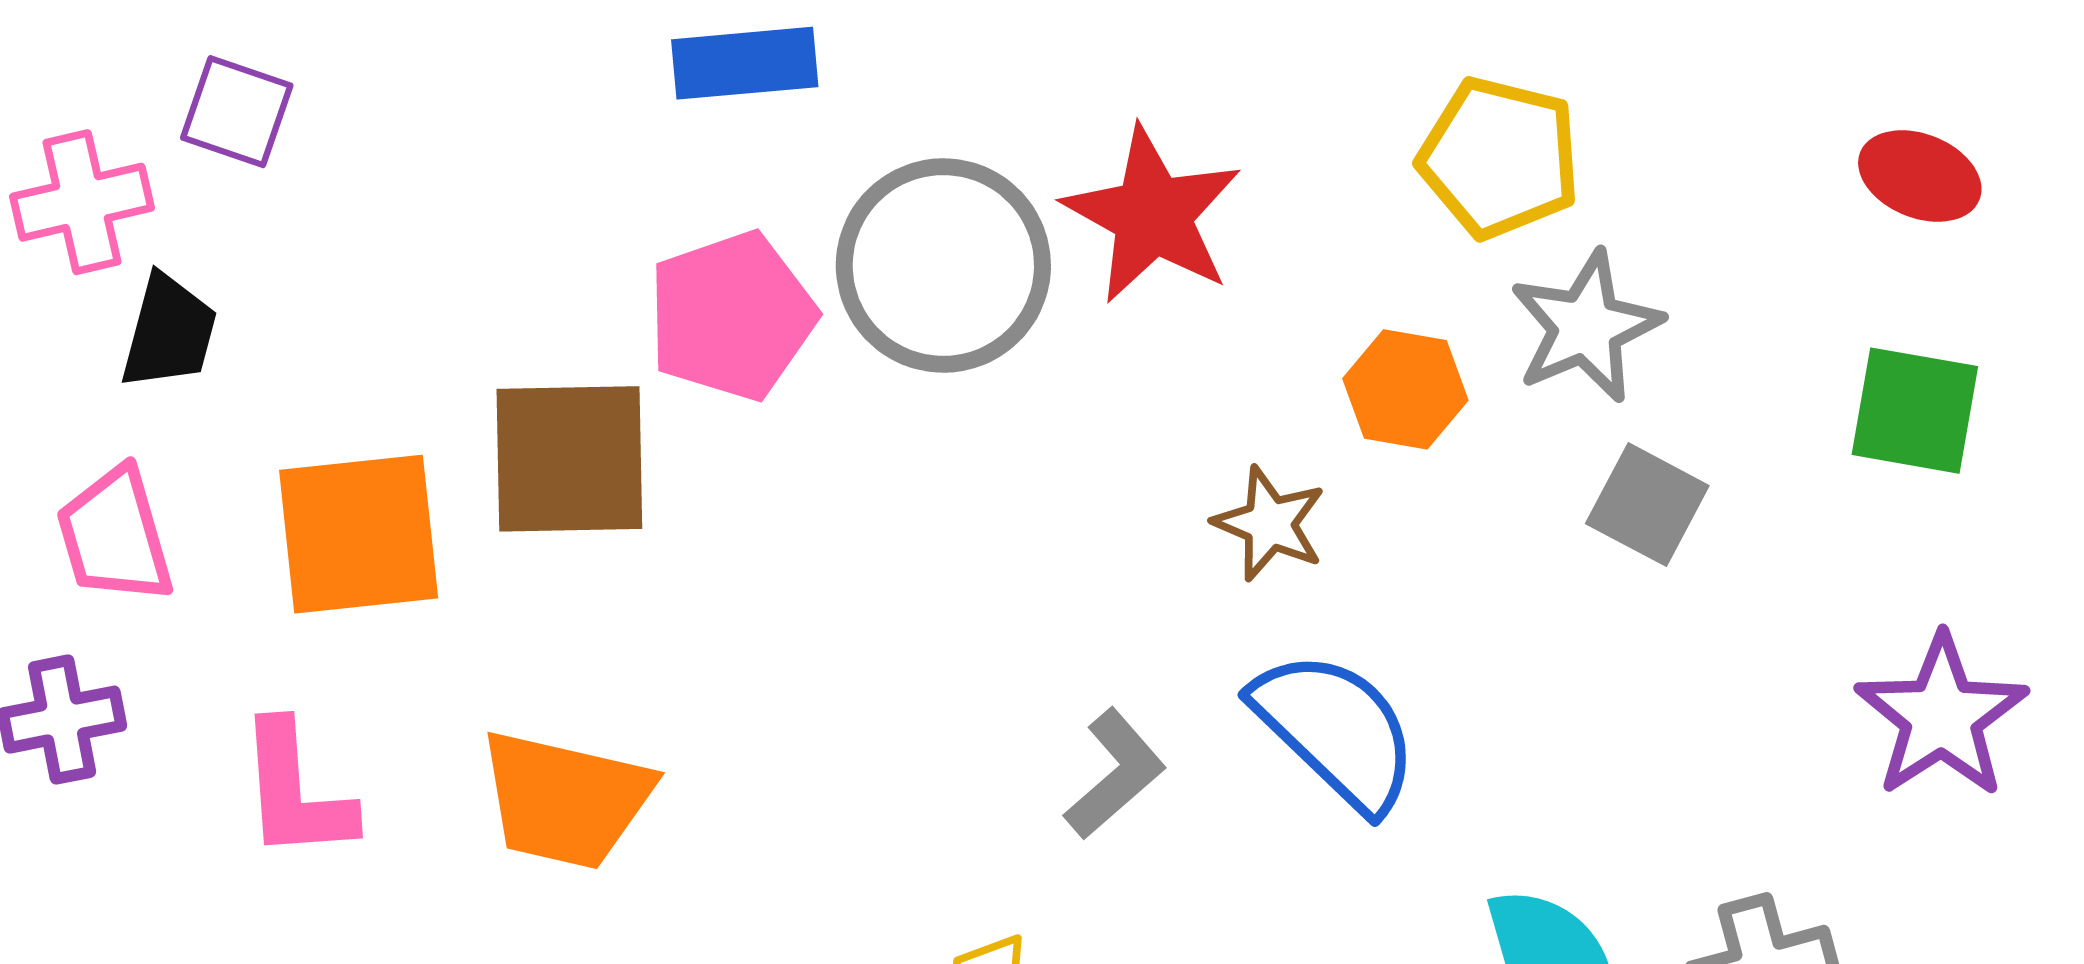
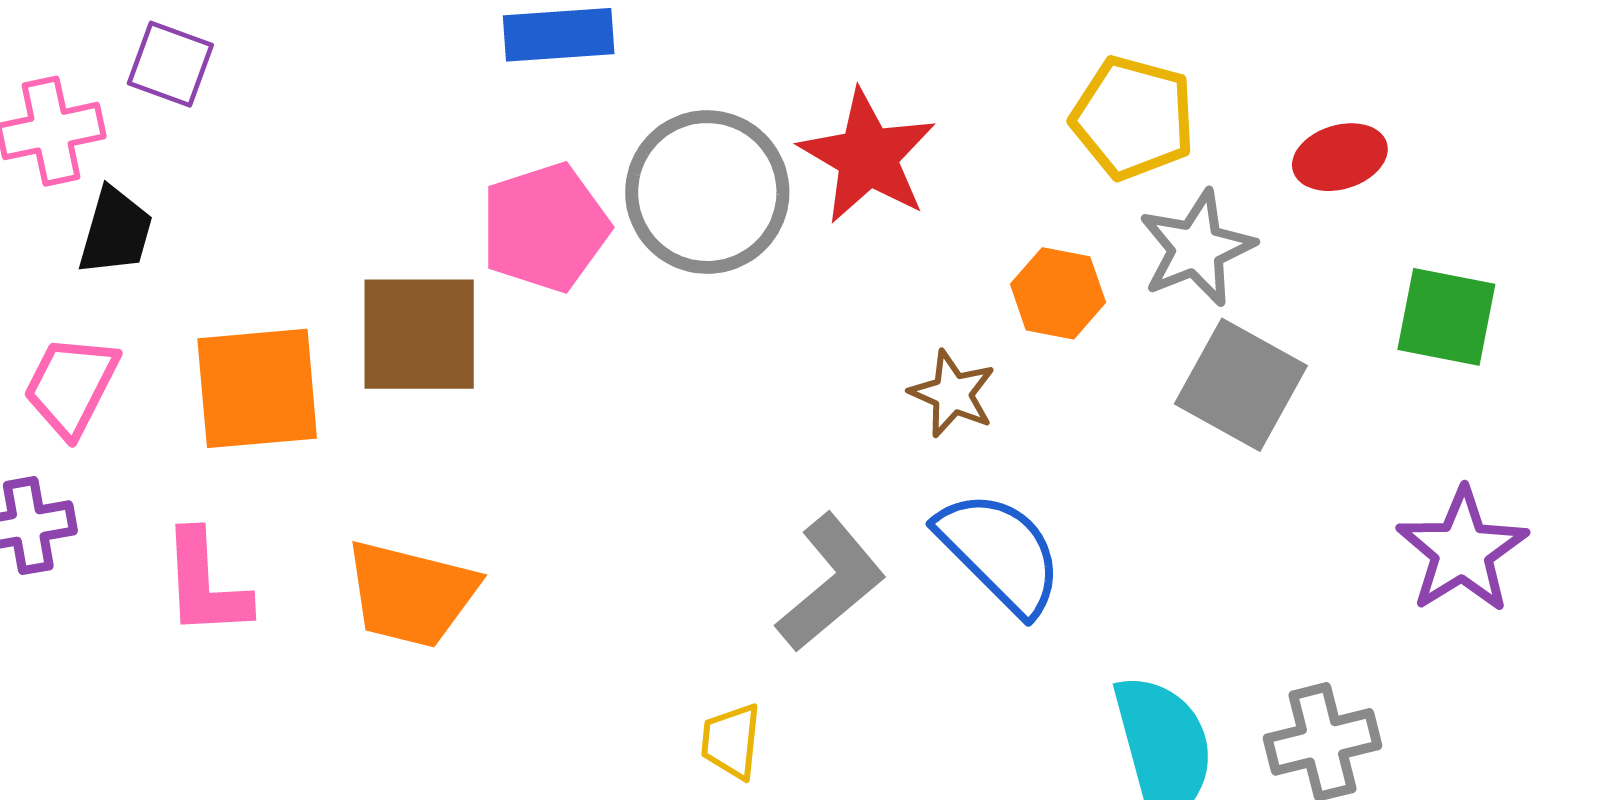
red ellipse: (1920, 176) -> (1340, 157), moved, turned -40
gray square: (1647, 505) -> (1241, 385), size x1.4
pink trapezoid: (115, 536) -> (71, 386), turned 42
gray L-shape: (1115, 774) -> (831, 583), size x1.4

